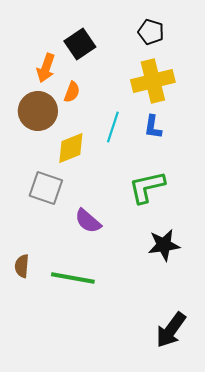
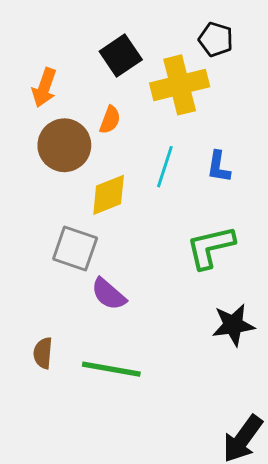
orange arrow: (46, 68) -> (44, 88), moved
yellow cross: (153, 81) -> (180, 85), moved
purple semicircle: (88, 221) -> (109, 294), moved

